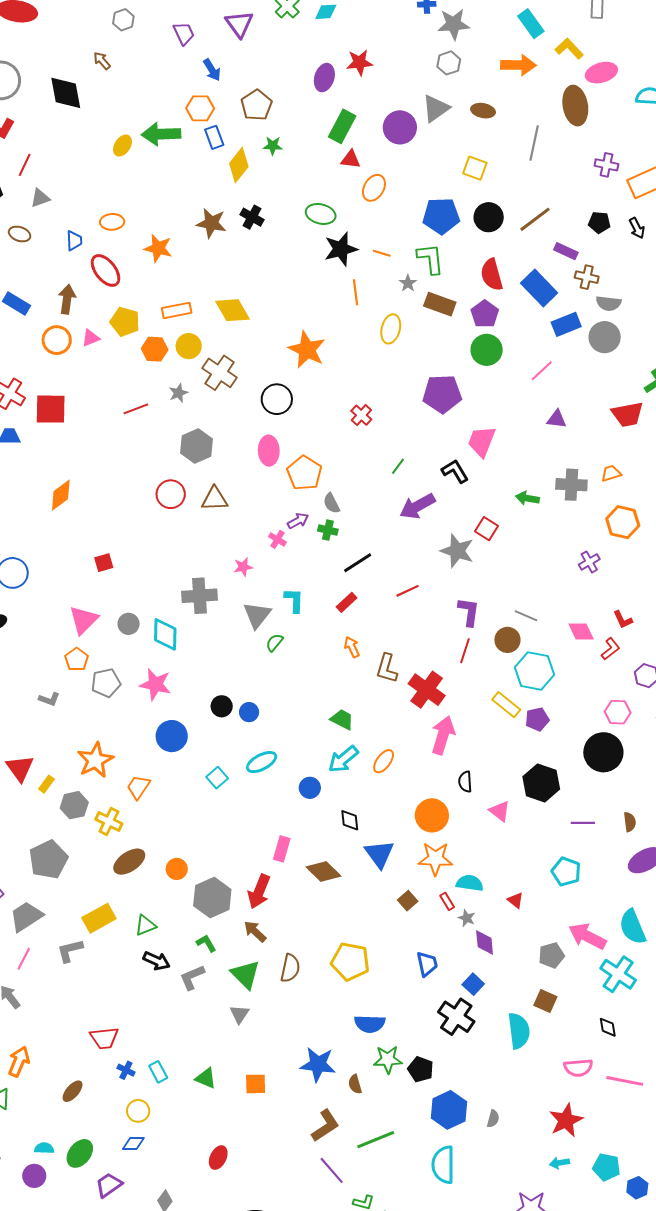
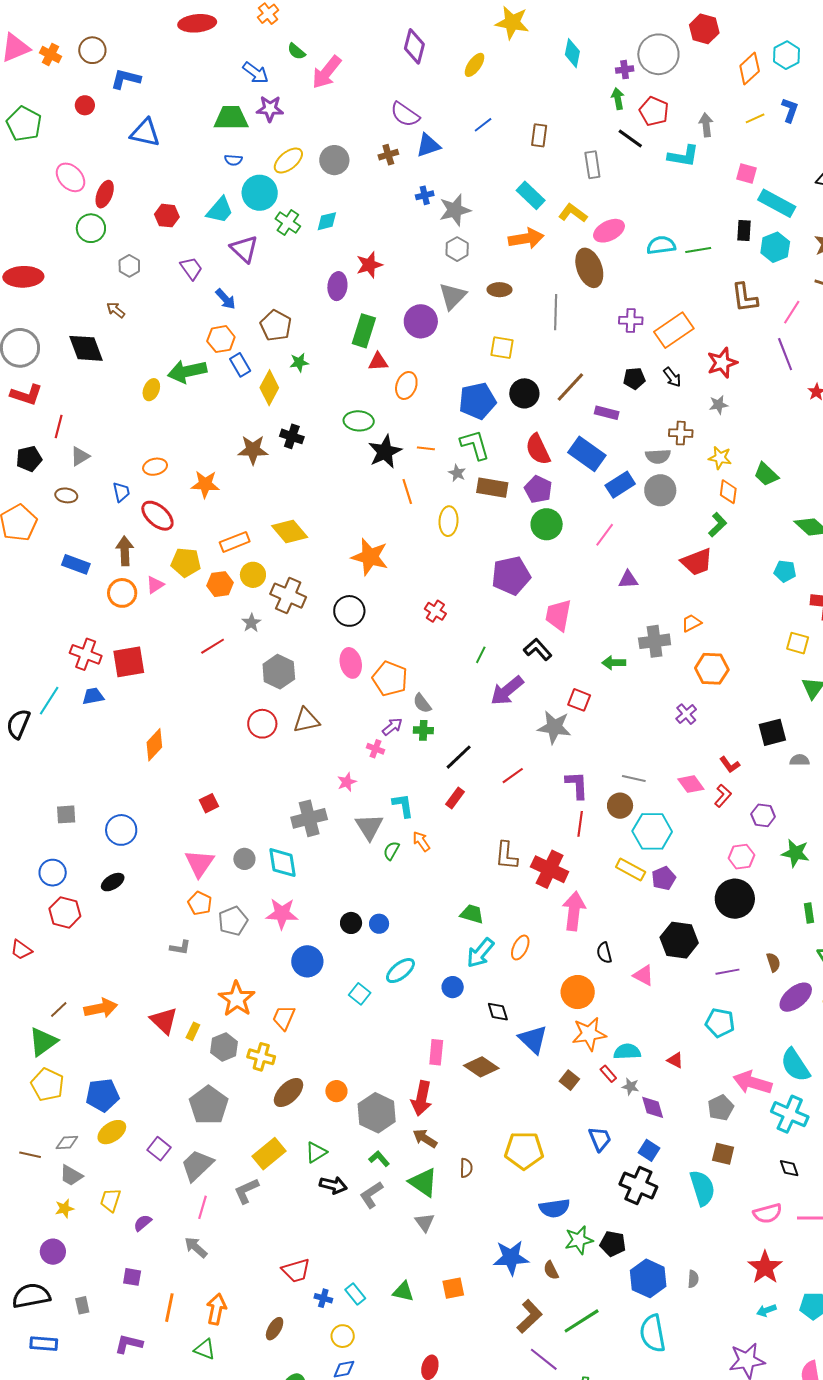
brown cross: (587, 277) -> (681, 433), moved
orange arrow: (352, 647) -> (421, 841), moved
brown semicircle: (290, 968) -> (466, 1168), size x0.7

